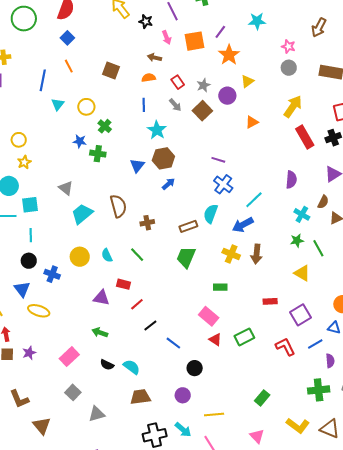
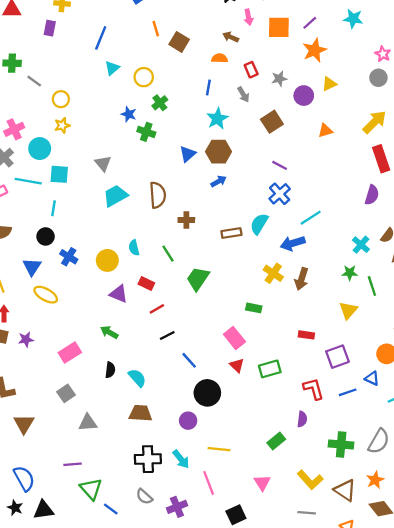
orange line: (69, 66) -> (156, 29), moved
brown square: (202, 111) -> (272, 122), moved
purple semicircle: (291, 180) -> (372, 195), moved
yellow circle: (80, 257) -> (107, 260), moved
green trapezoid: (186, 257) -> (198, 279), moved
yellow triangle: (302, 273) -> (348, 310), turned 30
purple semicircle: (330, 361) -> (302, 419), moved
black semicircle: (107, 365) -> (110, 370), turned -120
black circle: (195, 368) -> (207, 393), size x1.5

